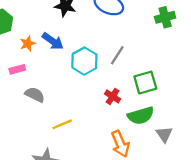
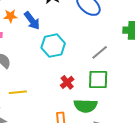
gray line: (117, 55) -> (100, 52), moved

